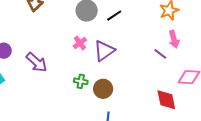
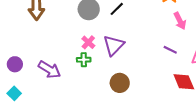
purple line: (160, 54) -> (170, 50), moved
green cross: (81, 81) -> (84, 60), moved

